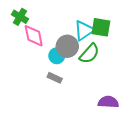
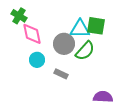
cyan triangle: (84, 30) -> (80, 29), turned 35
cyan circle: (57, 56) -> (37, 60), moved
gray rectangle: (55, 78) -> (61, 74), moved

